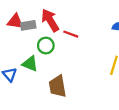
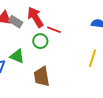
gray rectangle: (28, 25) -> (16, 22), turned 40
green circle: (46, 46) -> (40, 41), moved

